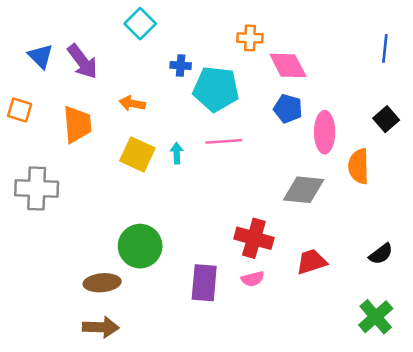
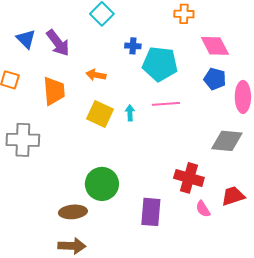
orange cross: (250, 38) -> (184, 14), moved
pink semicircle: (253, 279) -> (203, 209), moved, turned 72

